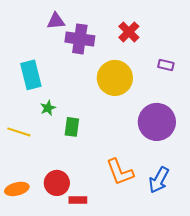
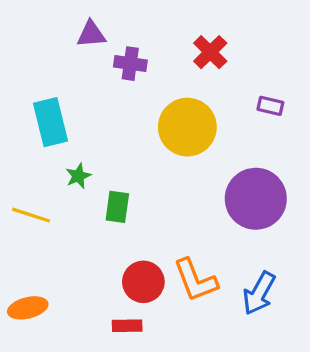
purple cross: (80, 39) -> (130, 64), size x0.7
red circle: (57, 183) -> (143, 282), moved

